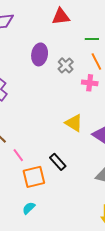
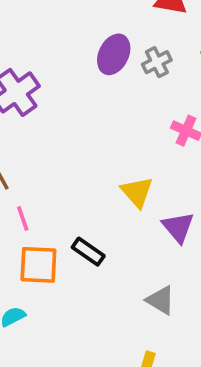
gray cross: (66, 65) -> (157, 62), moved
black rectangle: (58, 162) -> (88, 252), turned -30

